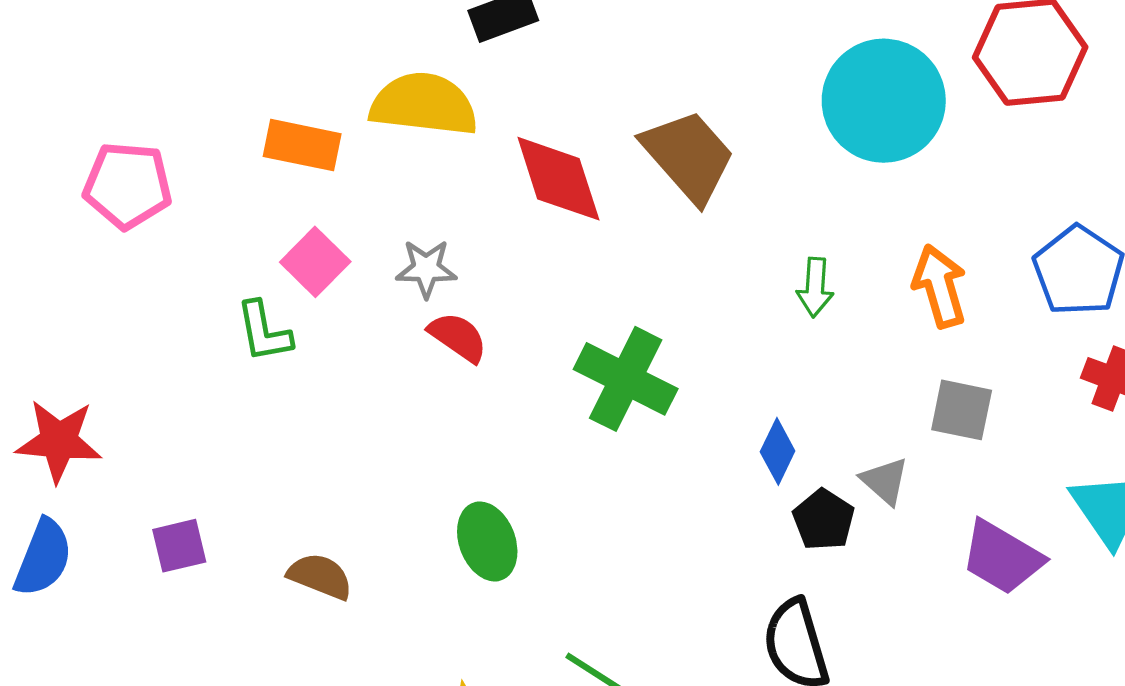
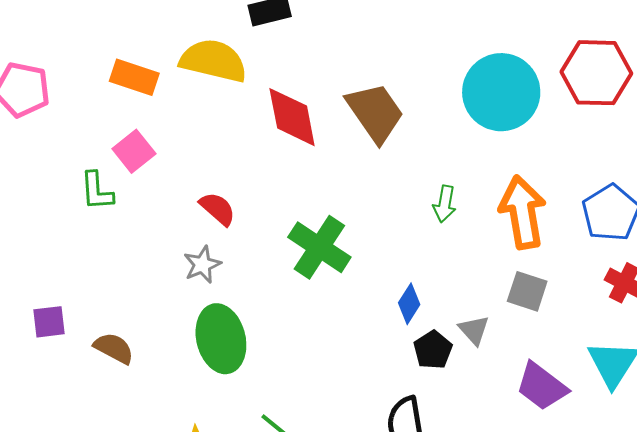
gray star: (426, 269) -> (202, 265), moved, turned -30
orange arrow: (940, 286) -> (523, 212), size x1.4
green ellipse: (487, 541) -> (221, 339), size x1.4
purple square: (179, 546) -> (49, 322), moved

